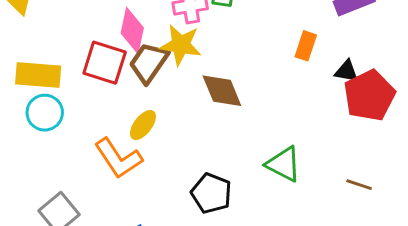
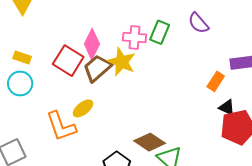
orange rectangle: (306, 46) -> (216, 81), moved
yellow rectangle: (38, 75) -> (22, 58), size x0.6
brown diamond: (222, 91) -> (150, 142), moved, turned -48

